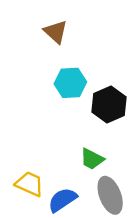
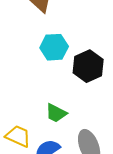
green trapezoid: (92, 159) -> (56, 113), moved

